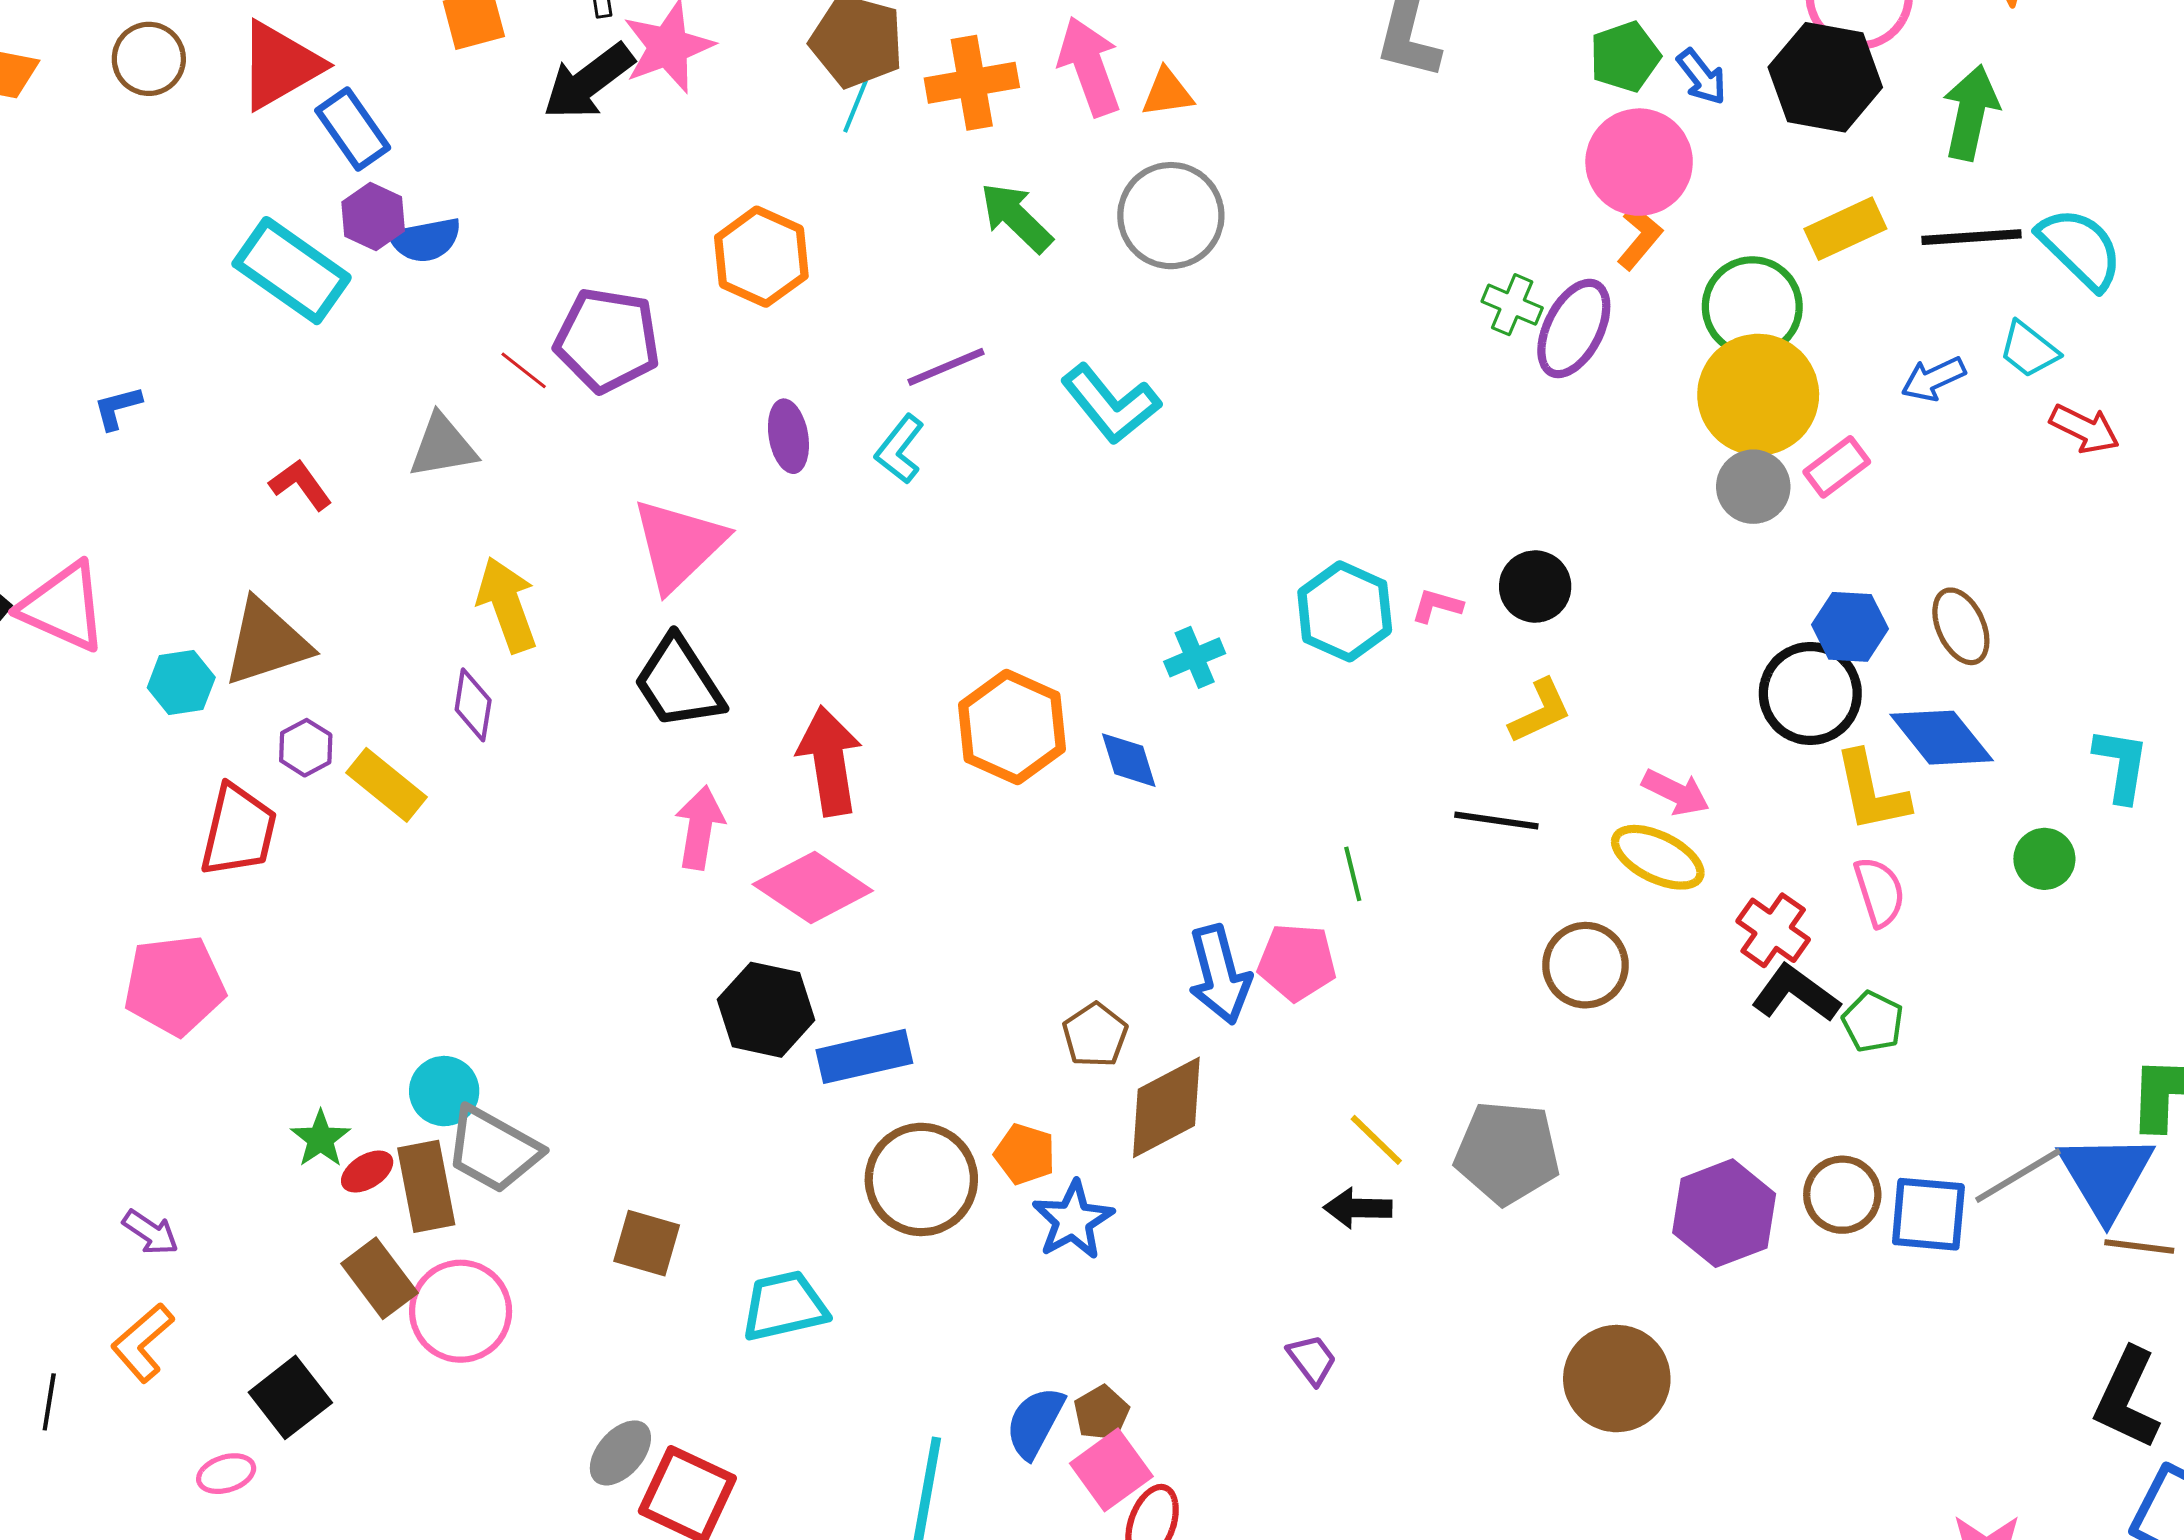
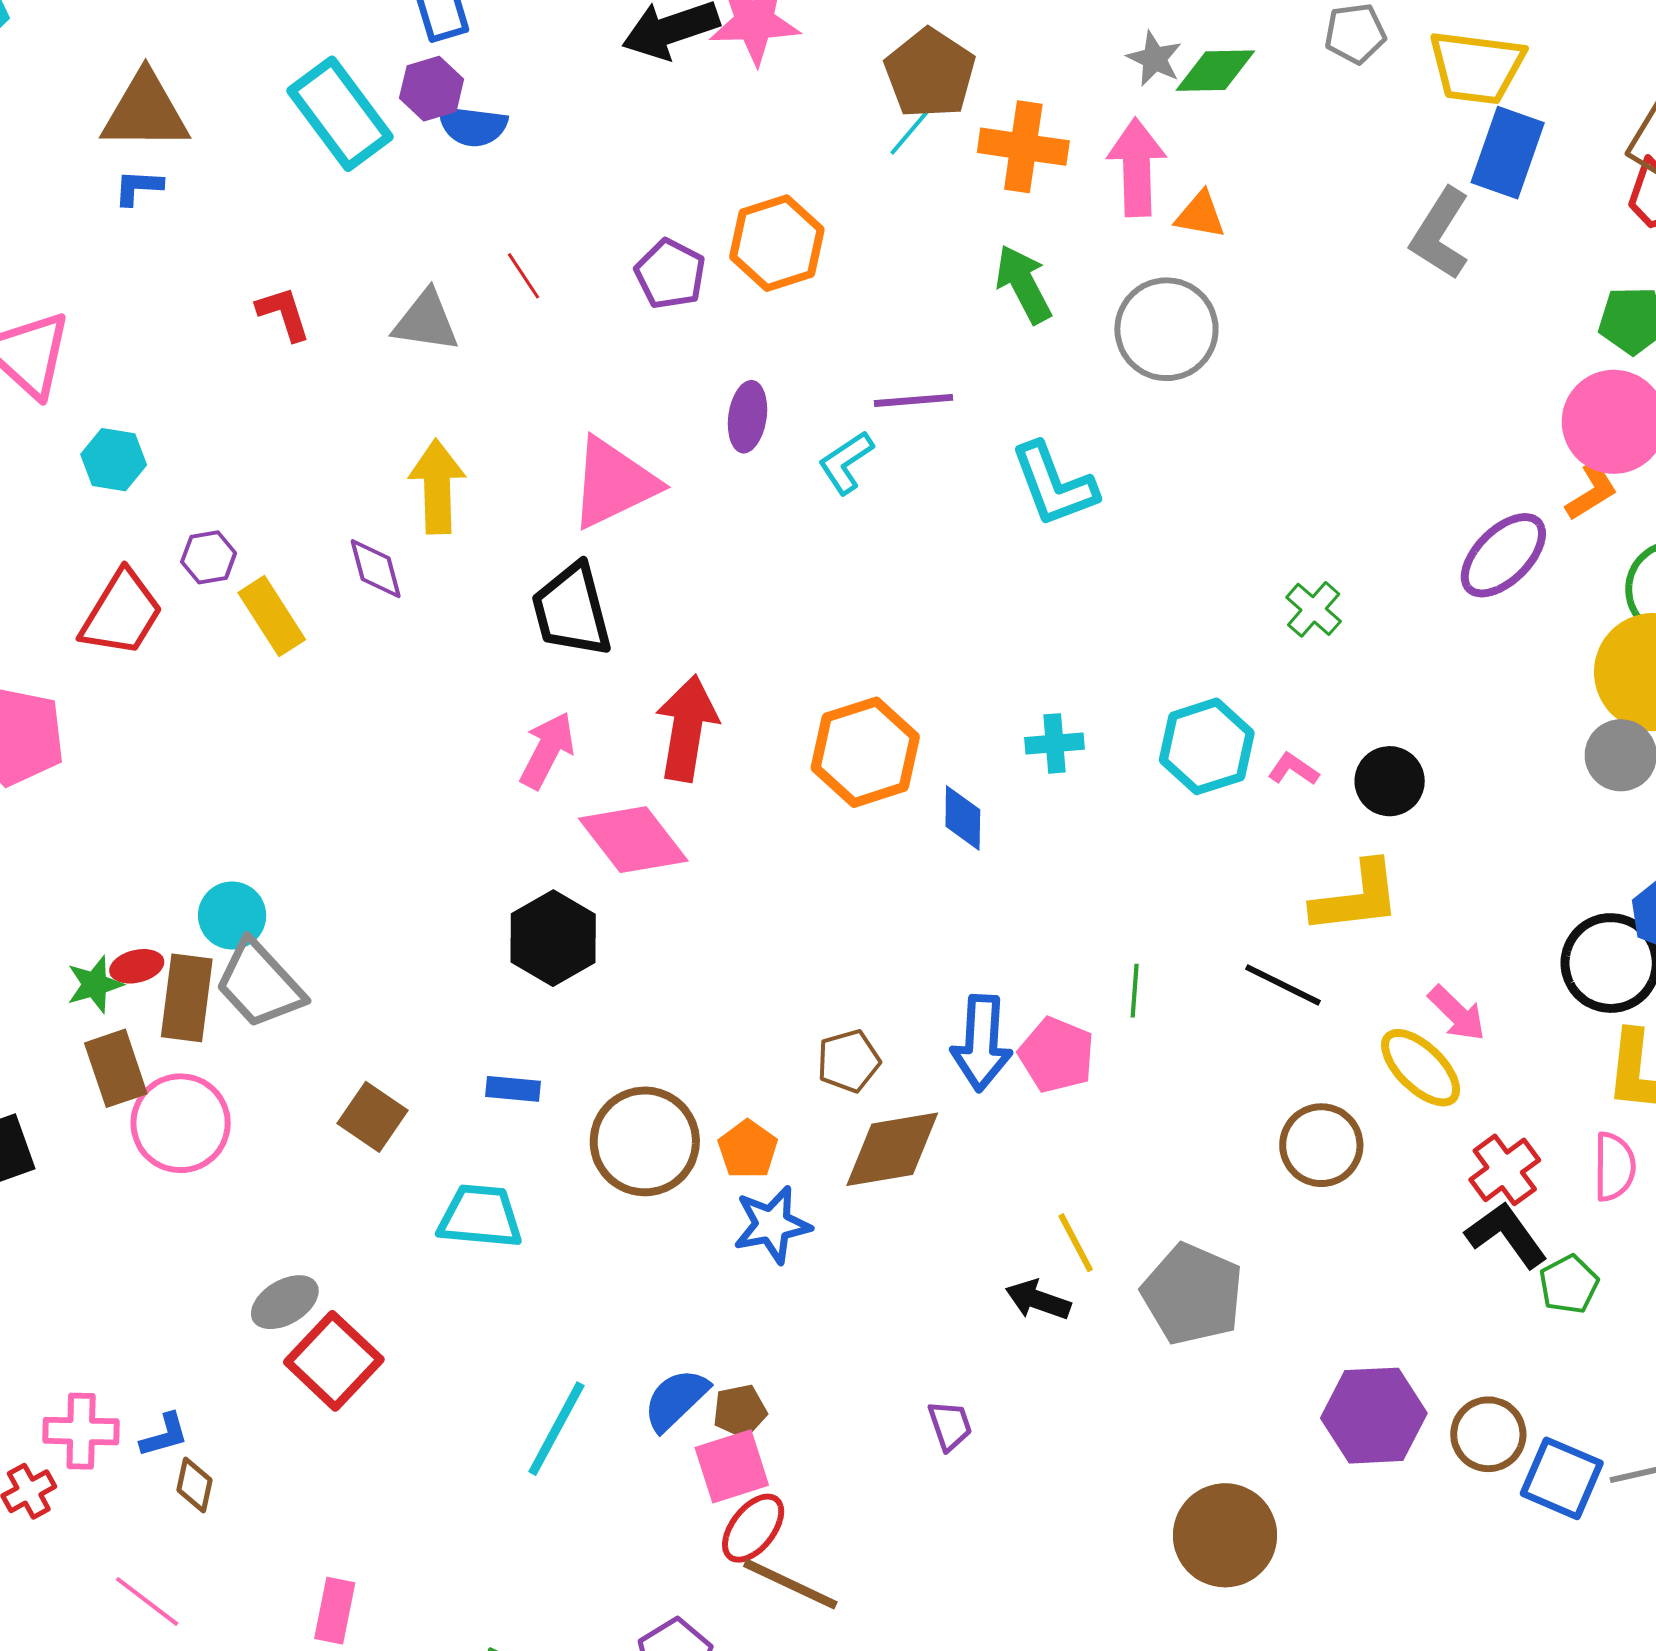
green cross: (1512, 305) -> (1314, 609), moved
purple pentagon: (607, 340) -> (670, 274), moved, size x0.7
brown triangle: (266, 642) -> (145, 112), moved
purple diamond: (473, 705) -> (376, 569), turned -42
yellow L-shape: (1540, 711) -> (1356, 898), size x1.4
blue rectangle: (864, 1056) -> (513, 1089), moved, size x0.6
green star: (321, 1139) -> (95, 984), moved

